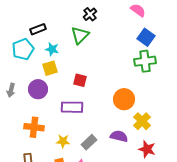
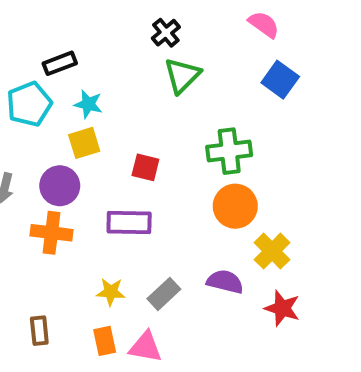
green triangle: (80, 35) -> (182, 76), moved
green cross: (145, 61) -> (229, 151), moved
orange cross: (34, 127) -> (52, 233), moved

